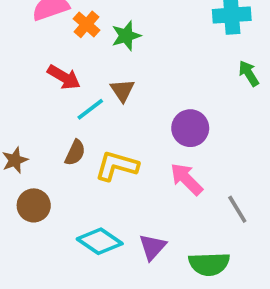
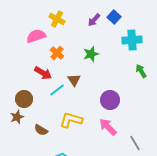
orange cross: (86, 24) -> (57, 53), moved
green star: (126, 36) -> (91, 54), moved
brown semicircle: (75, 153) -> (41, 130), moved, turned 96
brown circle: (34, 205) -> (24, 99), moved

